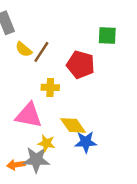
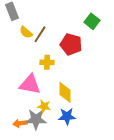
green square: (107, 35) -> (92, 21), turned 35
yellow diamond: (73, 125) -> (65, 92), turned 35
blue star: (86, 142) -> (67, 116), moved

